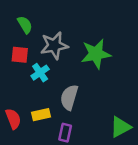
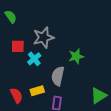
green semicircle: (25, 25) -> (11, 17), moved
green star: (96, 54) -> (76, 56), moved, size x0.7

